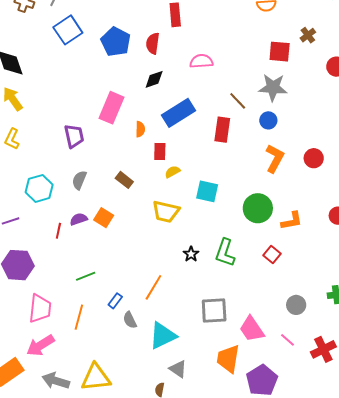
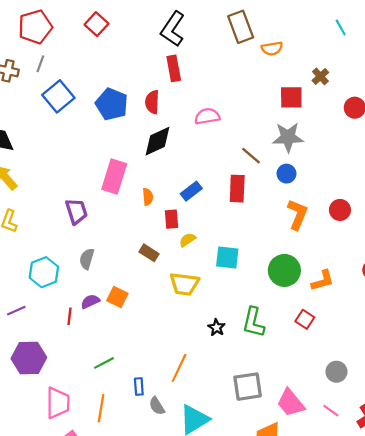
black diamond: (154, 79) -> (158, 141), size x1.4
blue rectangle: (178, 113) -> (191, 191), moved, size x0.6
brown rectangle: (124, 180) -> (149, 253), moved
blue rectangle: (115, 301) -> (139, 387), turned -35

